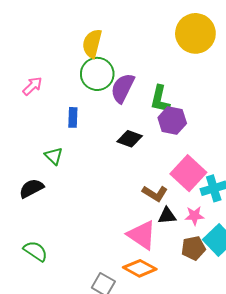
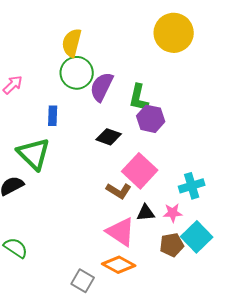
green triangle: (54, 156) -> (34, 154), size x1.8
pink square: (188, 173) -> (140, 171), moved
brown L-shape: (155, 193) -> (119, 191), moved

